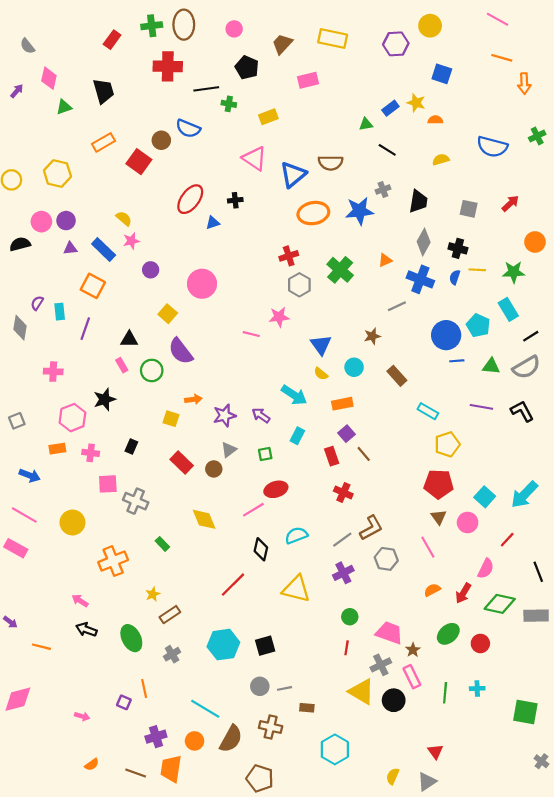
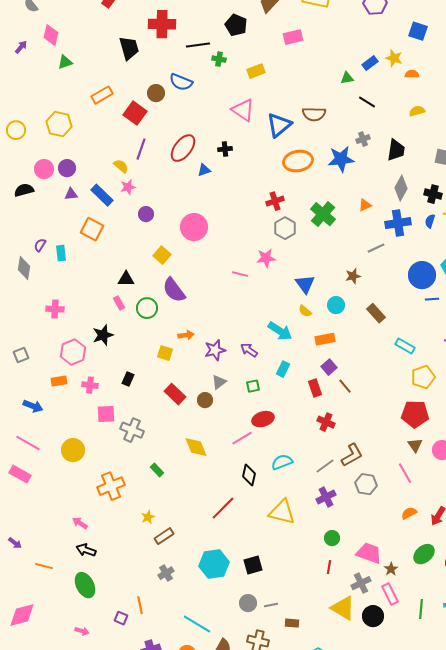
black trapezoid: (104, 91) -> (129, 48), moved
blue cross: (420, 279) -> (398, 223), turned -30
purple line: (85, 329) -> (141, 149), moved
green ellipse: (131, 638) -> (85, 585), moved

